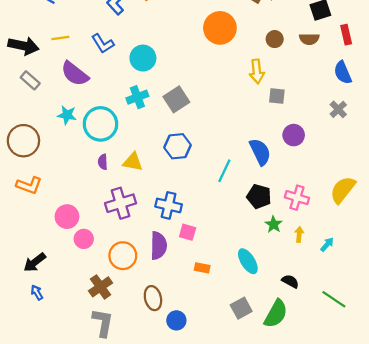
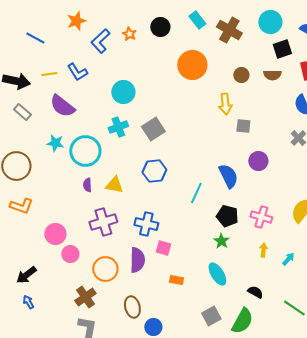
blue L-shape: (103, 44) -> (77, 72), moved
green star: (274, 224) -> (221, 241), moved

